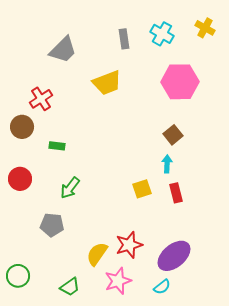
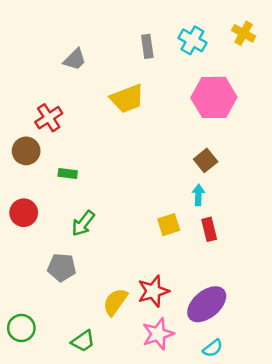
gray trapezoid: (63, 50) -> (75, 59), size x0.7
pink star: (118, 281) -> (158, 334), moved
cyan semicircle: (162, 287) -> (213, 348), moved

